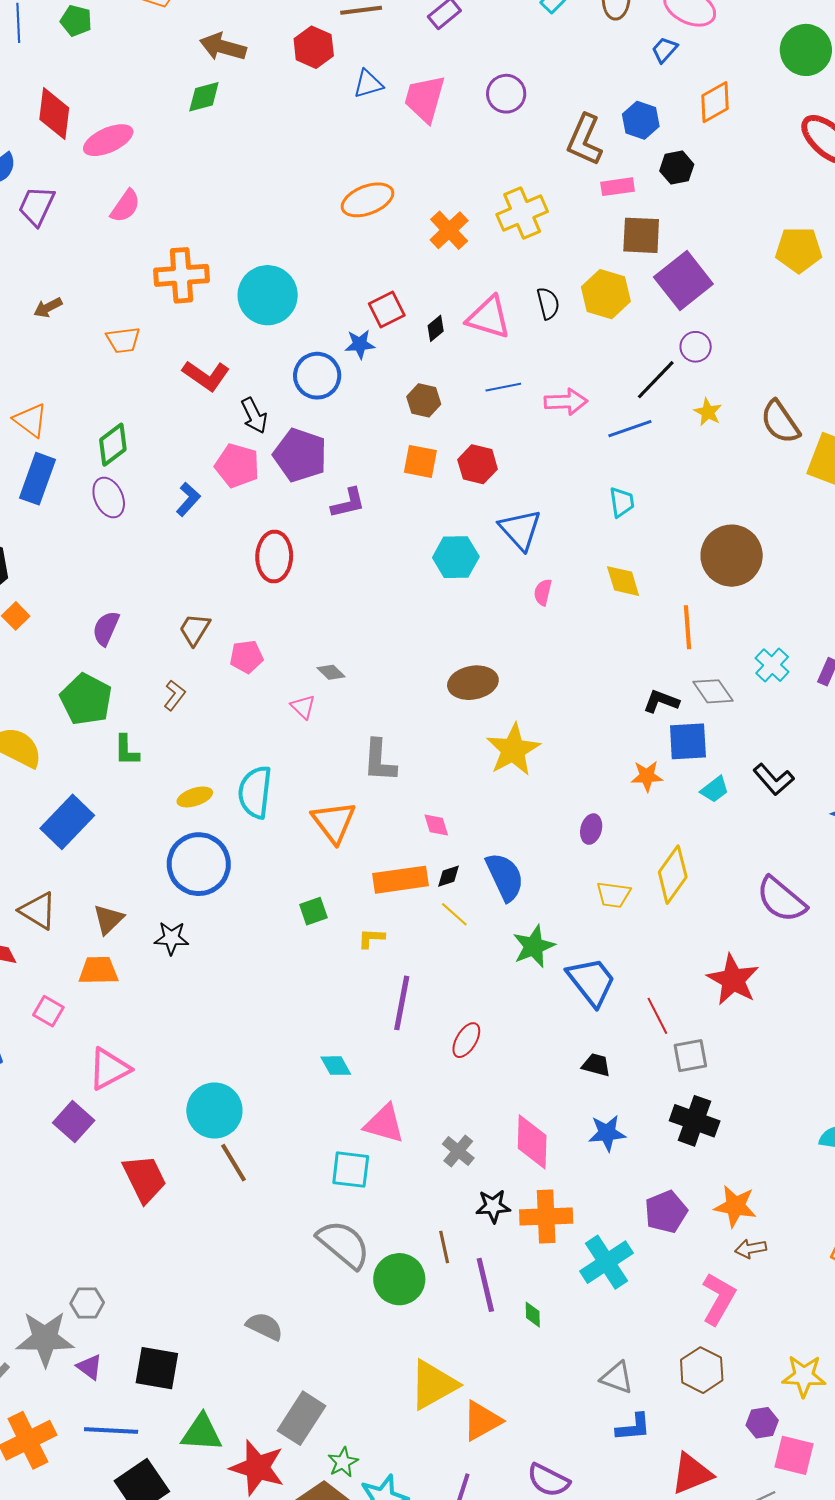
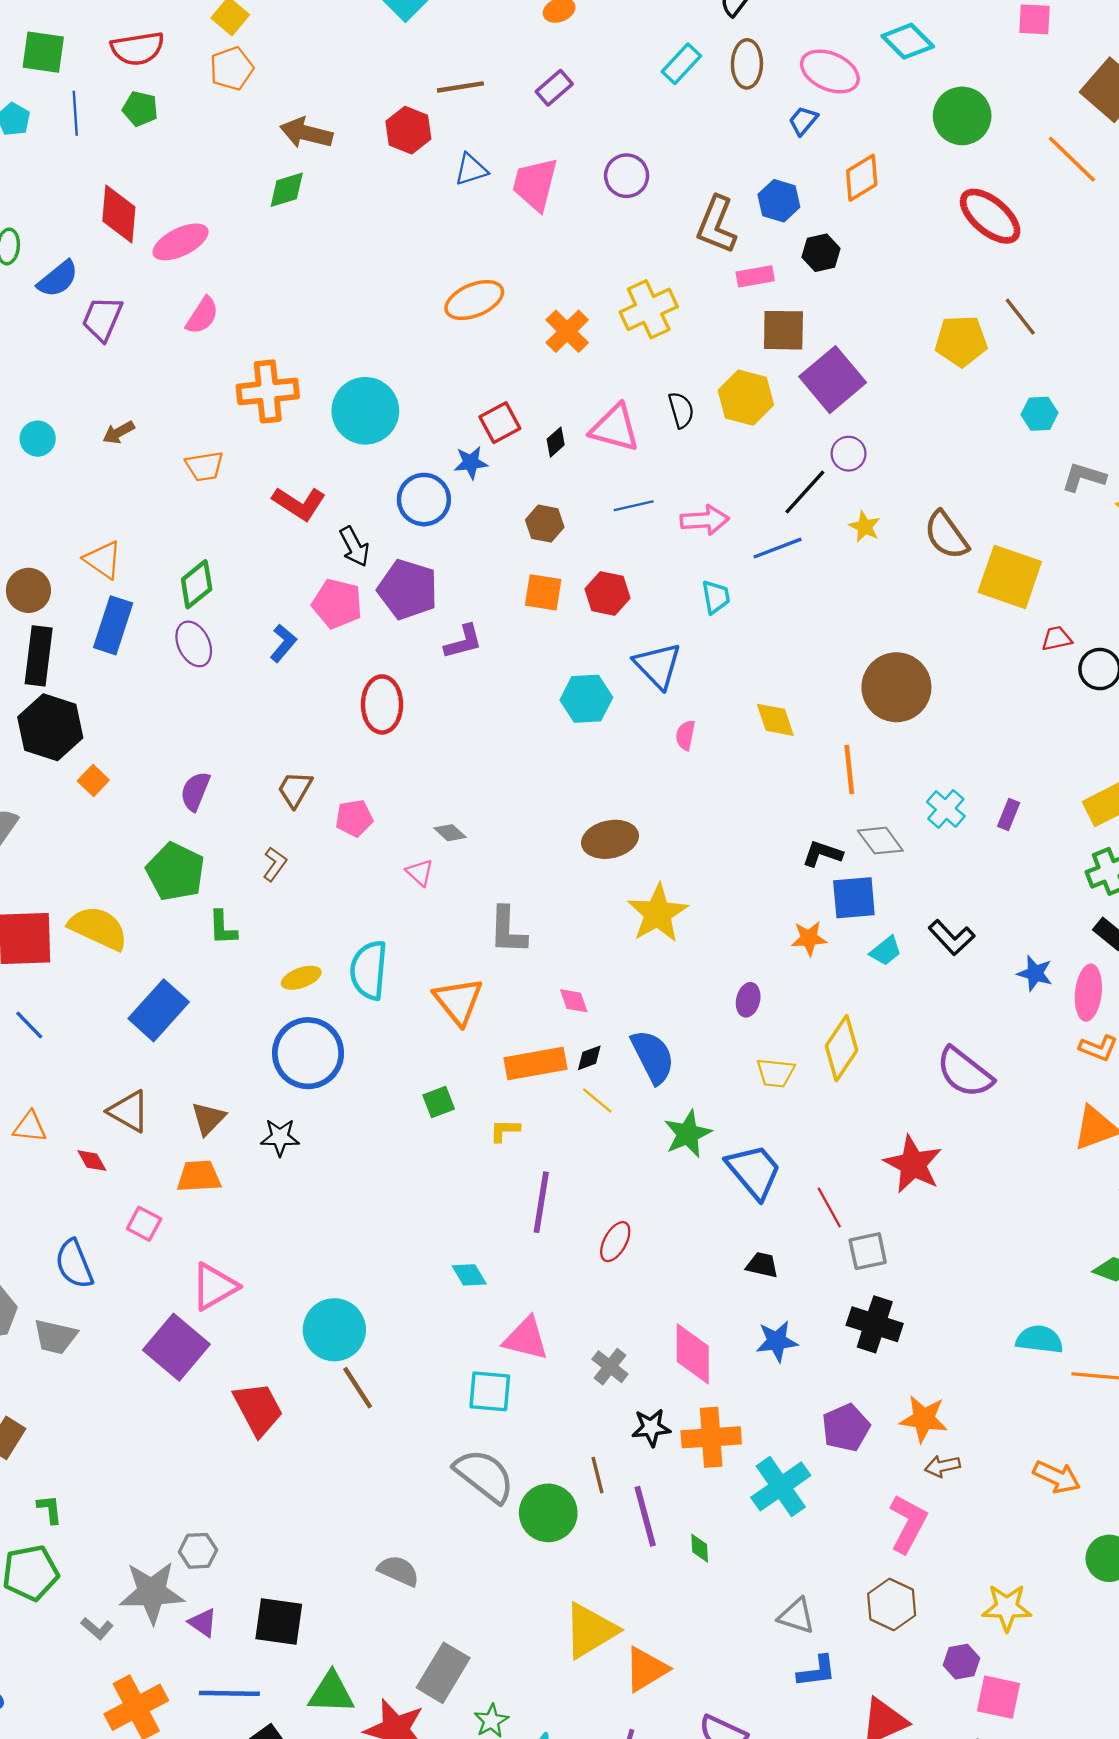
cyan trapezoid: (622, 502) -> (716, 597), moved
purple square: (74, 1122) -> (176, 1347), size x1.4

